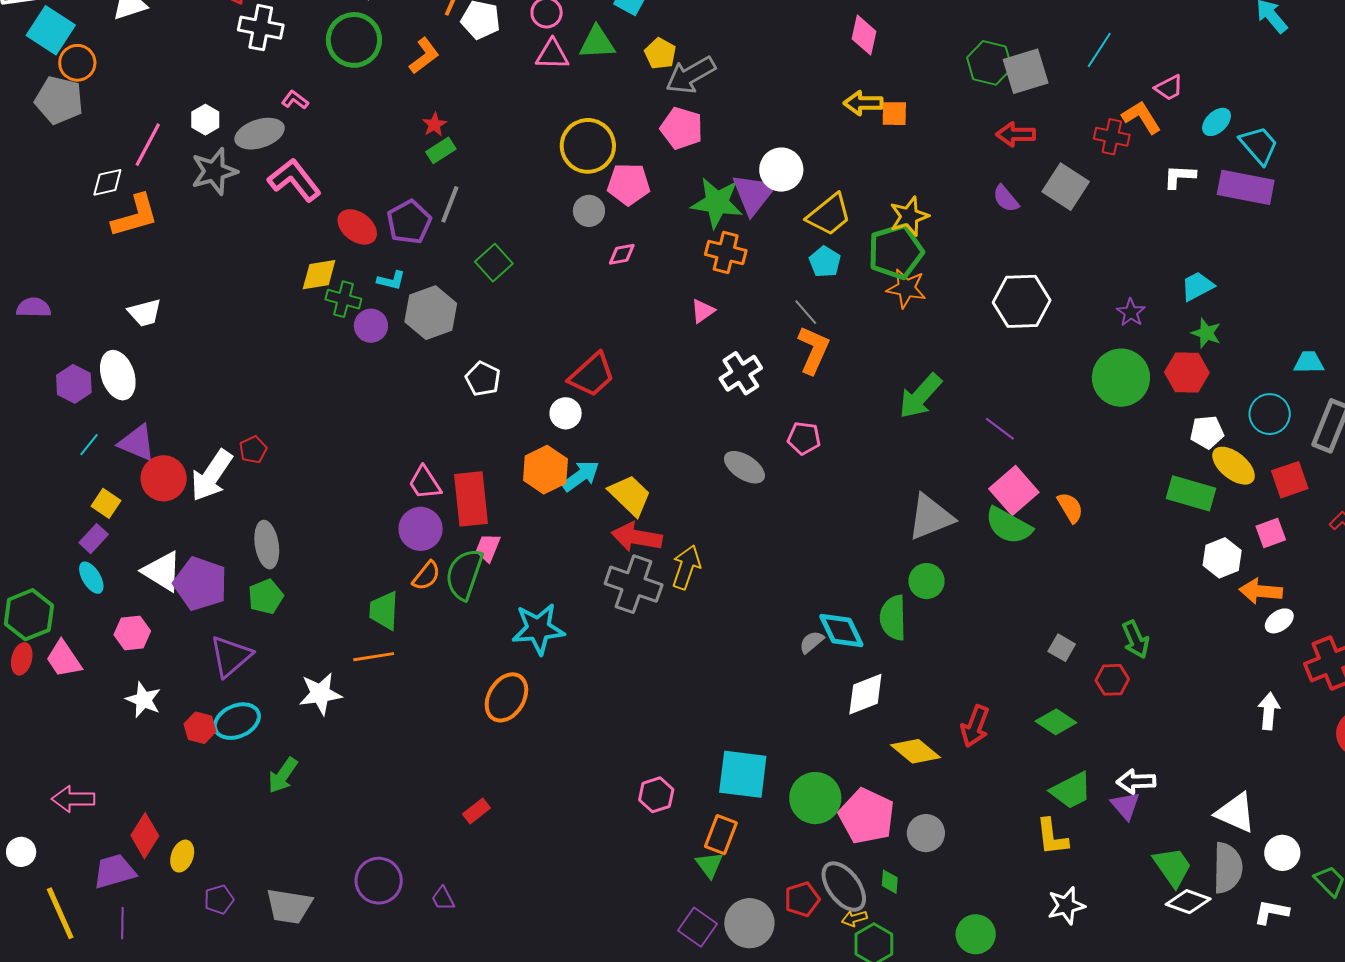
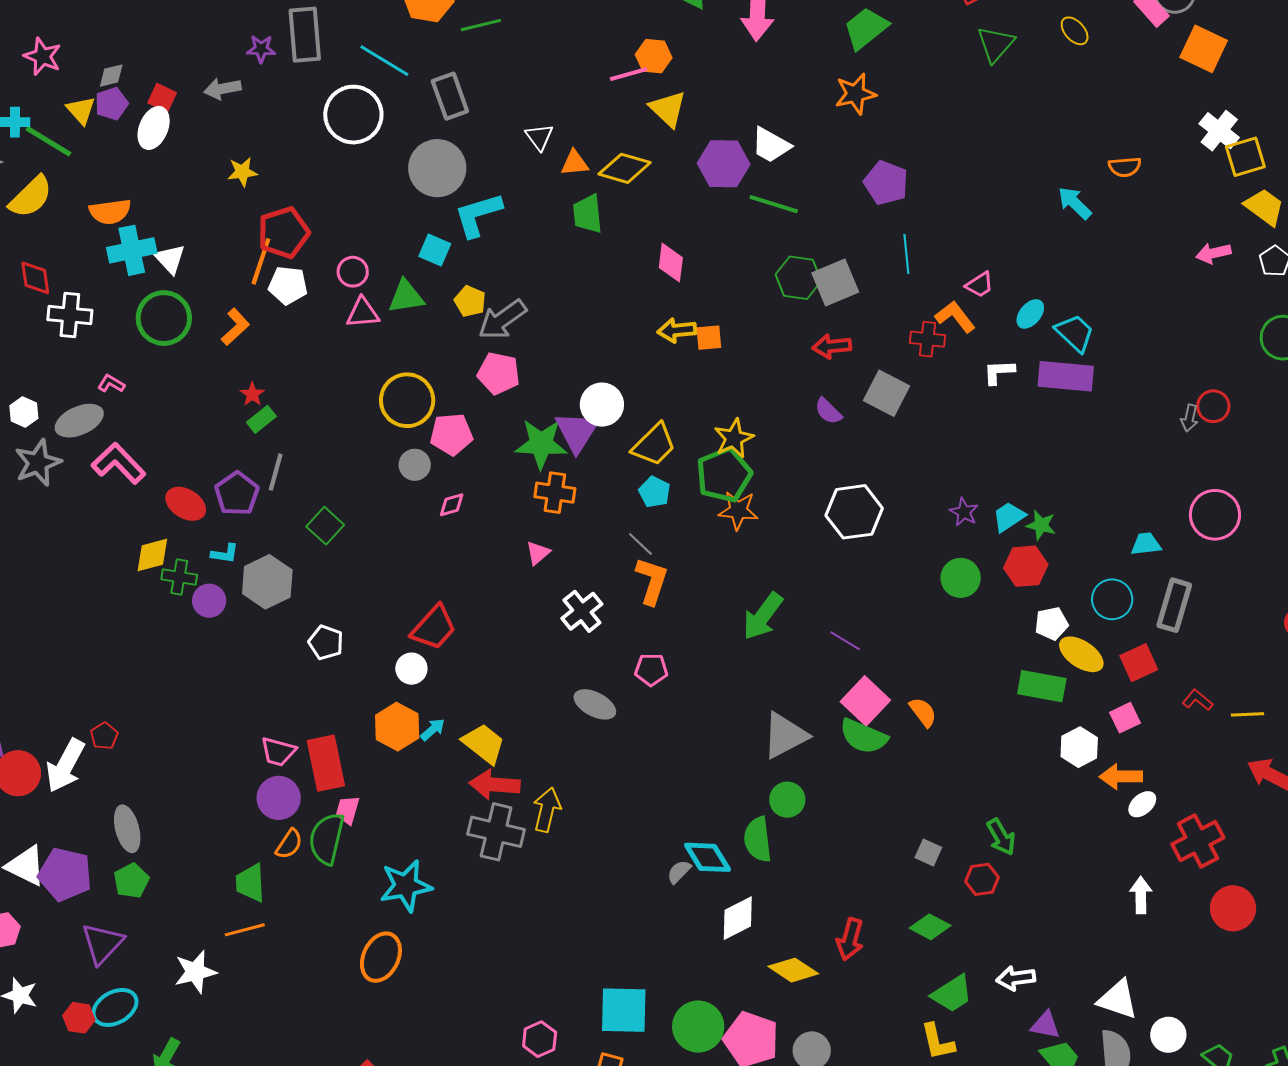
cyan line: (1099, 50) -> (906, 254), turned -33
cyan trapezoid: (1197, 286) -> (1009, 517), moved
green circle: (1121, 378) -> (961, 578), size x0.7
cyan arrow: (581, 476) -> (433, 729), size x0.7
pink trapezoid: (425, 483) -> (278, 752), turned -36
purple triangle: (1125, 806) -> (1045, 1025), moved, turned -32

